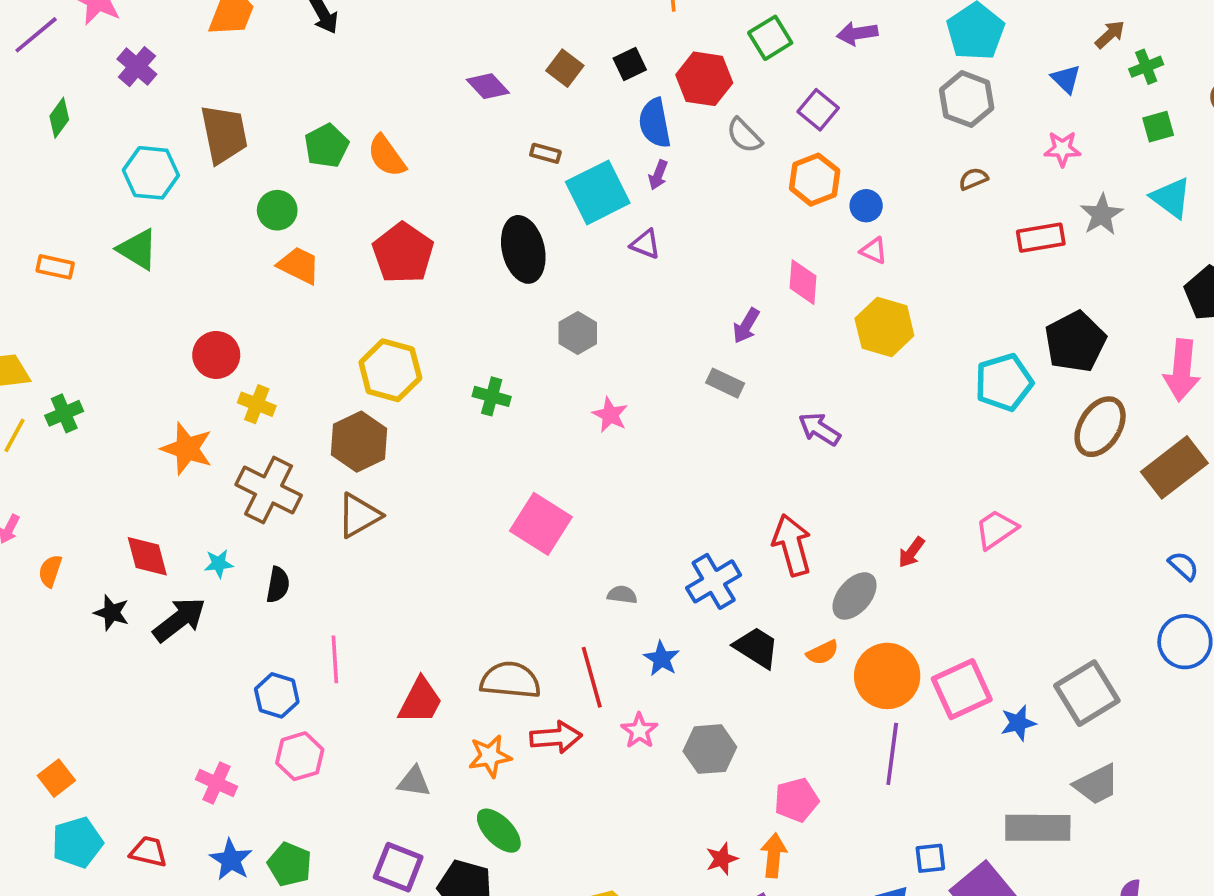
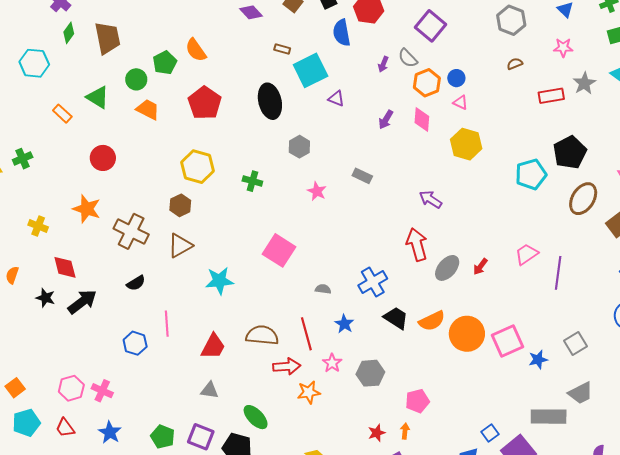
purple square: (818, 110) -> (431, 26), size x1.4
green diamond: (59, 118) -> (69, 33), moved
gray semicircle: (744, 135) -> (408, 58), moved
green pentagon: (326, 146) -> (165, 63), moved
cyan hexagon: (151, 173) -> (34, 63), moved
purple arrow: (658, 175) -> (383, 64), moved
orange hexagon: (815, 180) -> (427, 83), moved
green triangle: (138, 249) -> (98, 97), moved
orange rectangle: (55, 267) -> (62, 114), moved, turned 30
purple arrow: (746, 326) -> (386, 120), moved
gray rectangle: (725, 383) -> (362, 176), moved
yellow cross: (257, 404) -> (38, 226), moved
green cross: (64, 413) -> (23, 159), moved
brown hexagon: (359, 442) -> (180, 205), size x0.7
red arrow: (792, 545) -> (417, 244), moved
cyan star: (219, 564) -> (219, 281), moved, size x1.8
black semicircle: (278, 585) -> (136, 283), turned 48
gray ellipse: (855, 596) -> (447, 268), moved
orange semicircle: (823, 653) -> (432, 321), size x1.5
gray square: (1087, 693) -> (575, 343), size x0.7
purple line: (892, 754) -> (558, 273), moved
pink hexagon: (300, 756) -> (71, 388), moved
orange star: (490, 756) -> (309, 392), moved
red trapezoid: (149, 852) -> (65, 428), turned -140
orange arrow: (774, 855) -> (405, 431), size x0.7
blue square: (930, 858) -> (490, 433), turned -30
green pentagon: (290, 864) -> (163, 437), moved

